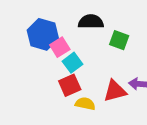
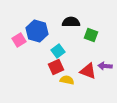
pink square: (60, 47) -> (19, 40), moved
red triangle: (115, 91) -> (88, 71), turned 36

